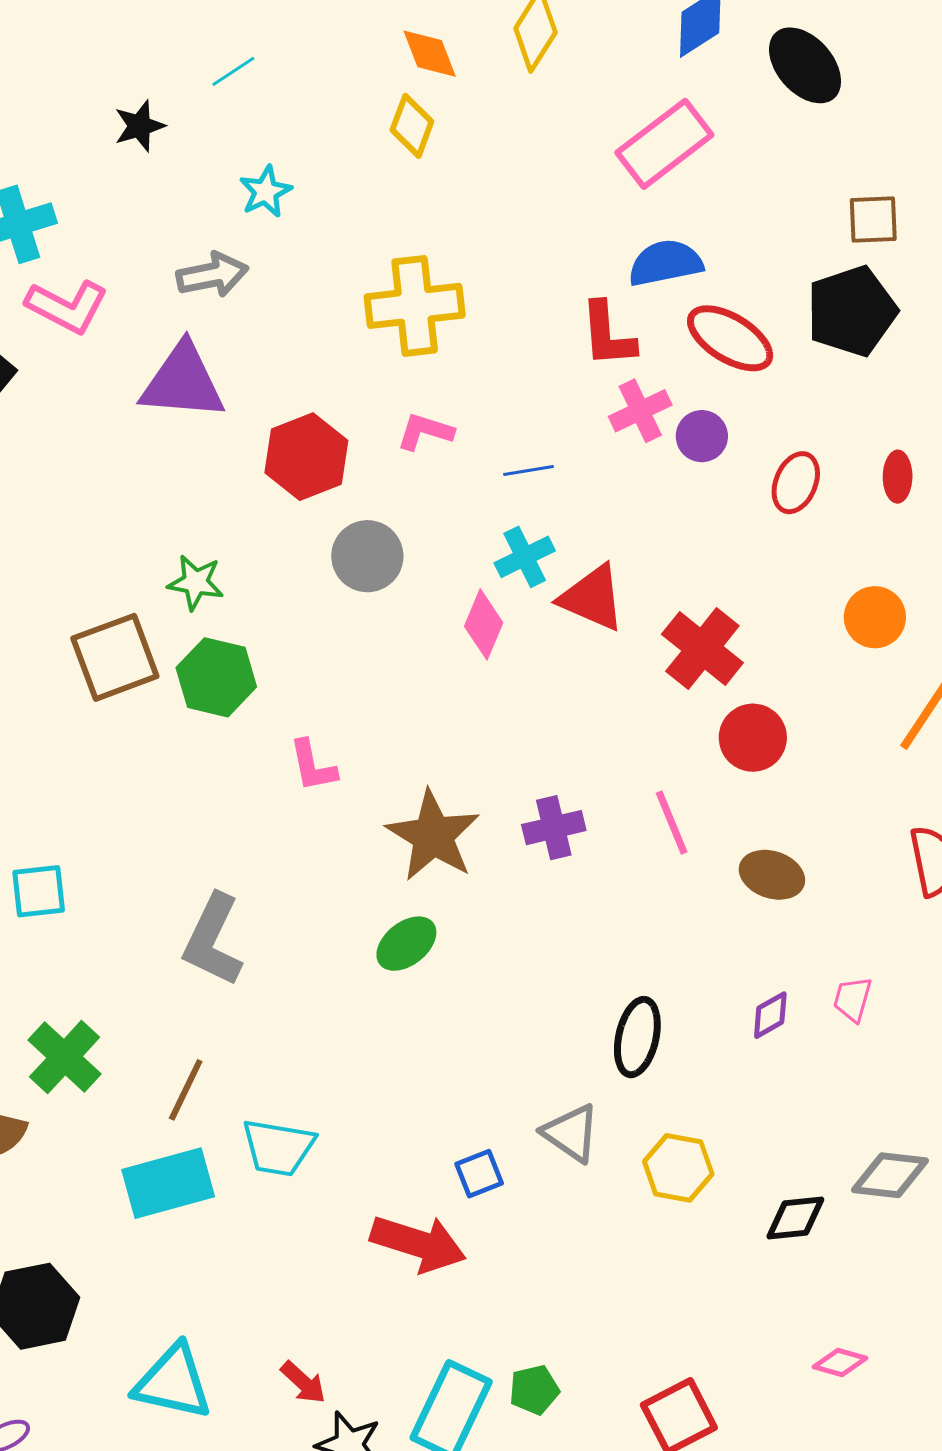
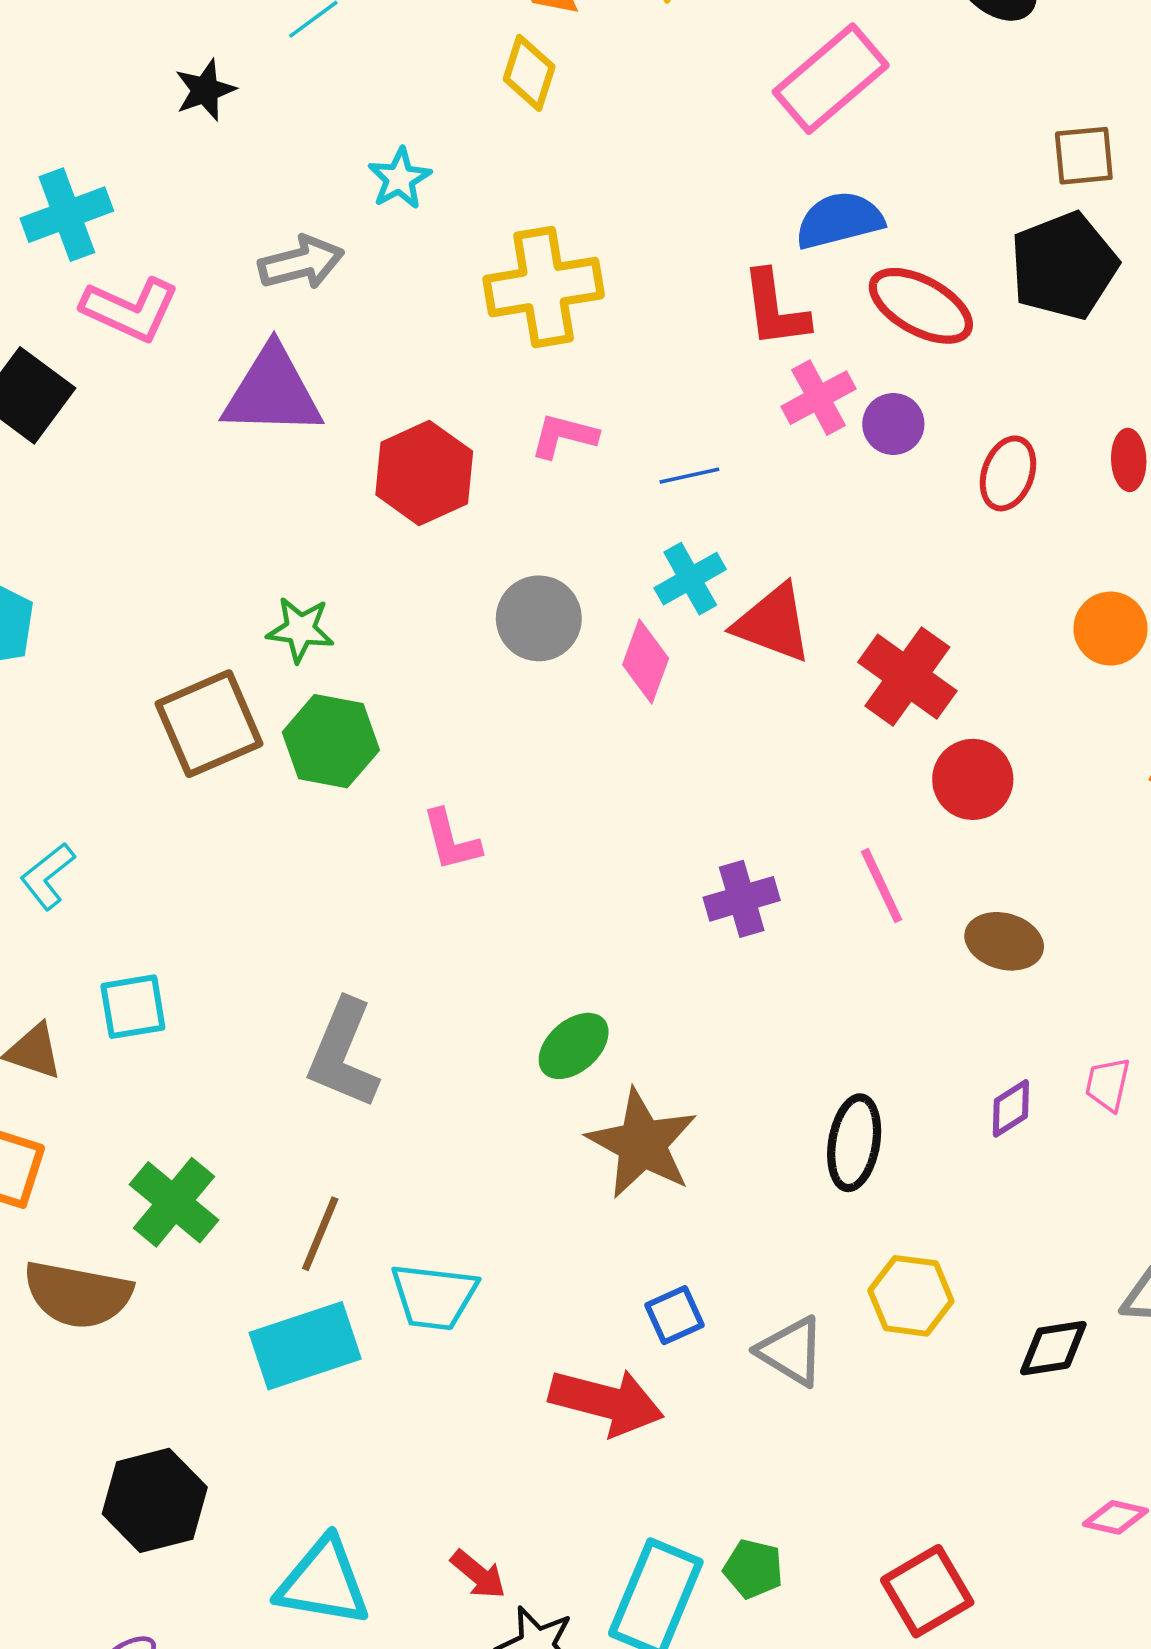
cyan star: (266, 192) -> (400, 179), moved
gray circle: (367, 556) -> (539, 618), moved
brown star: (433, 836) -> (642, 1144), moved
gray triangle: (571, 1133) -> (791, 1351), moved
green pentagon: (534, 1390) -> (753, 1569), turned 30

